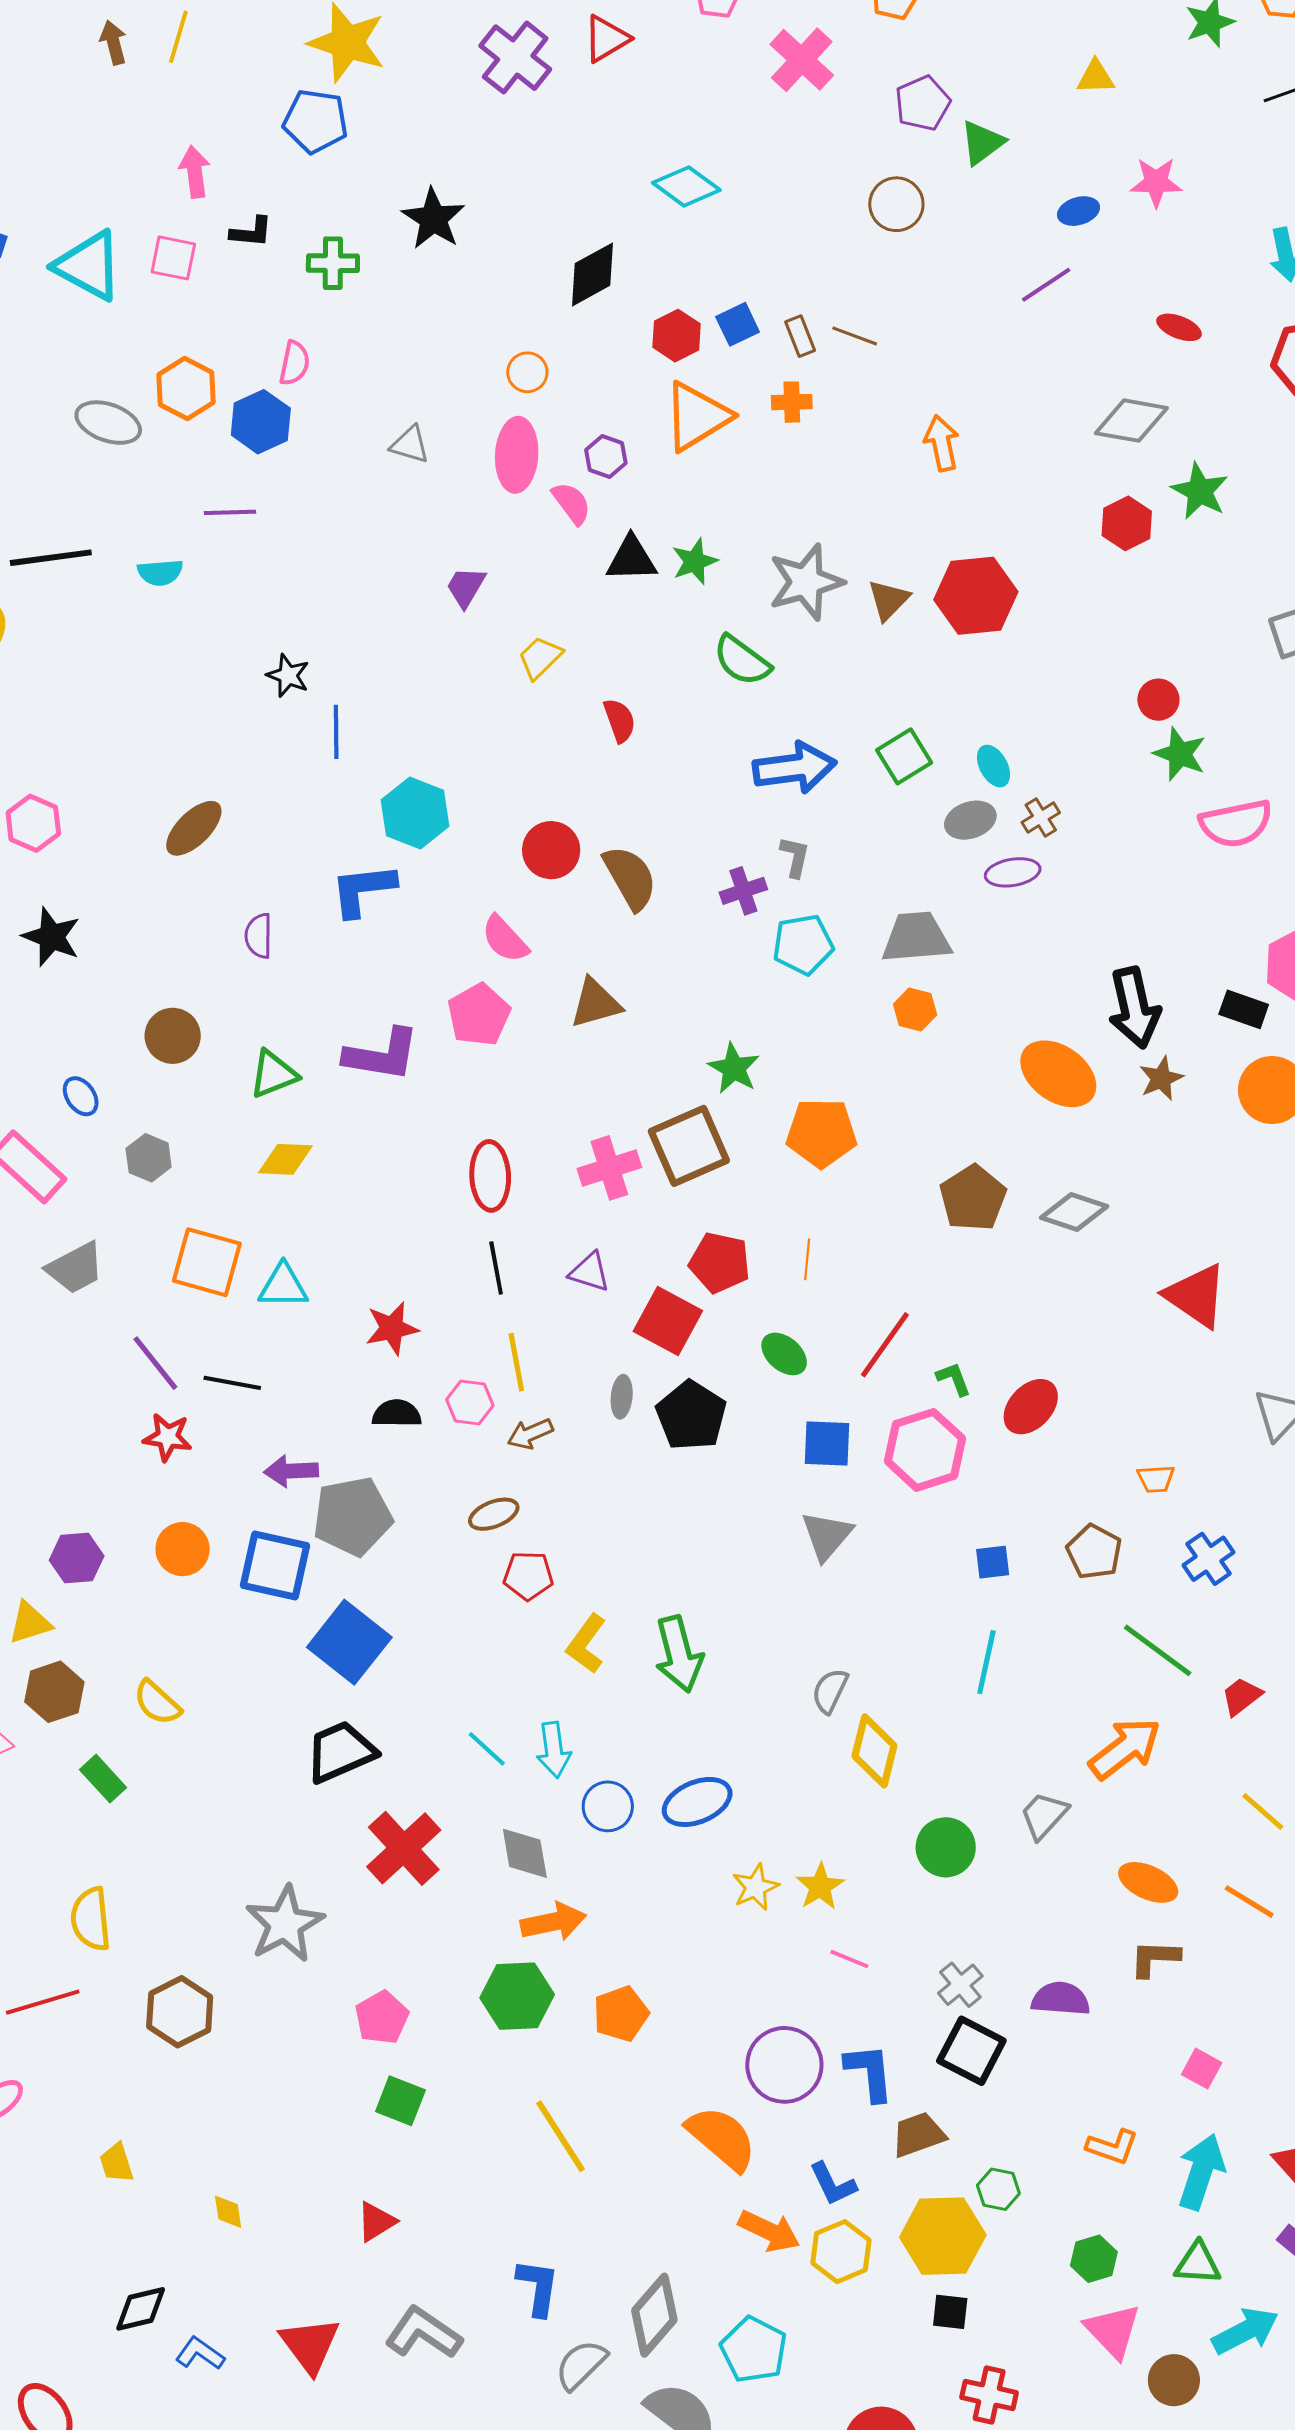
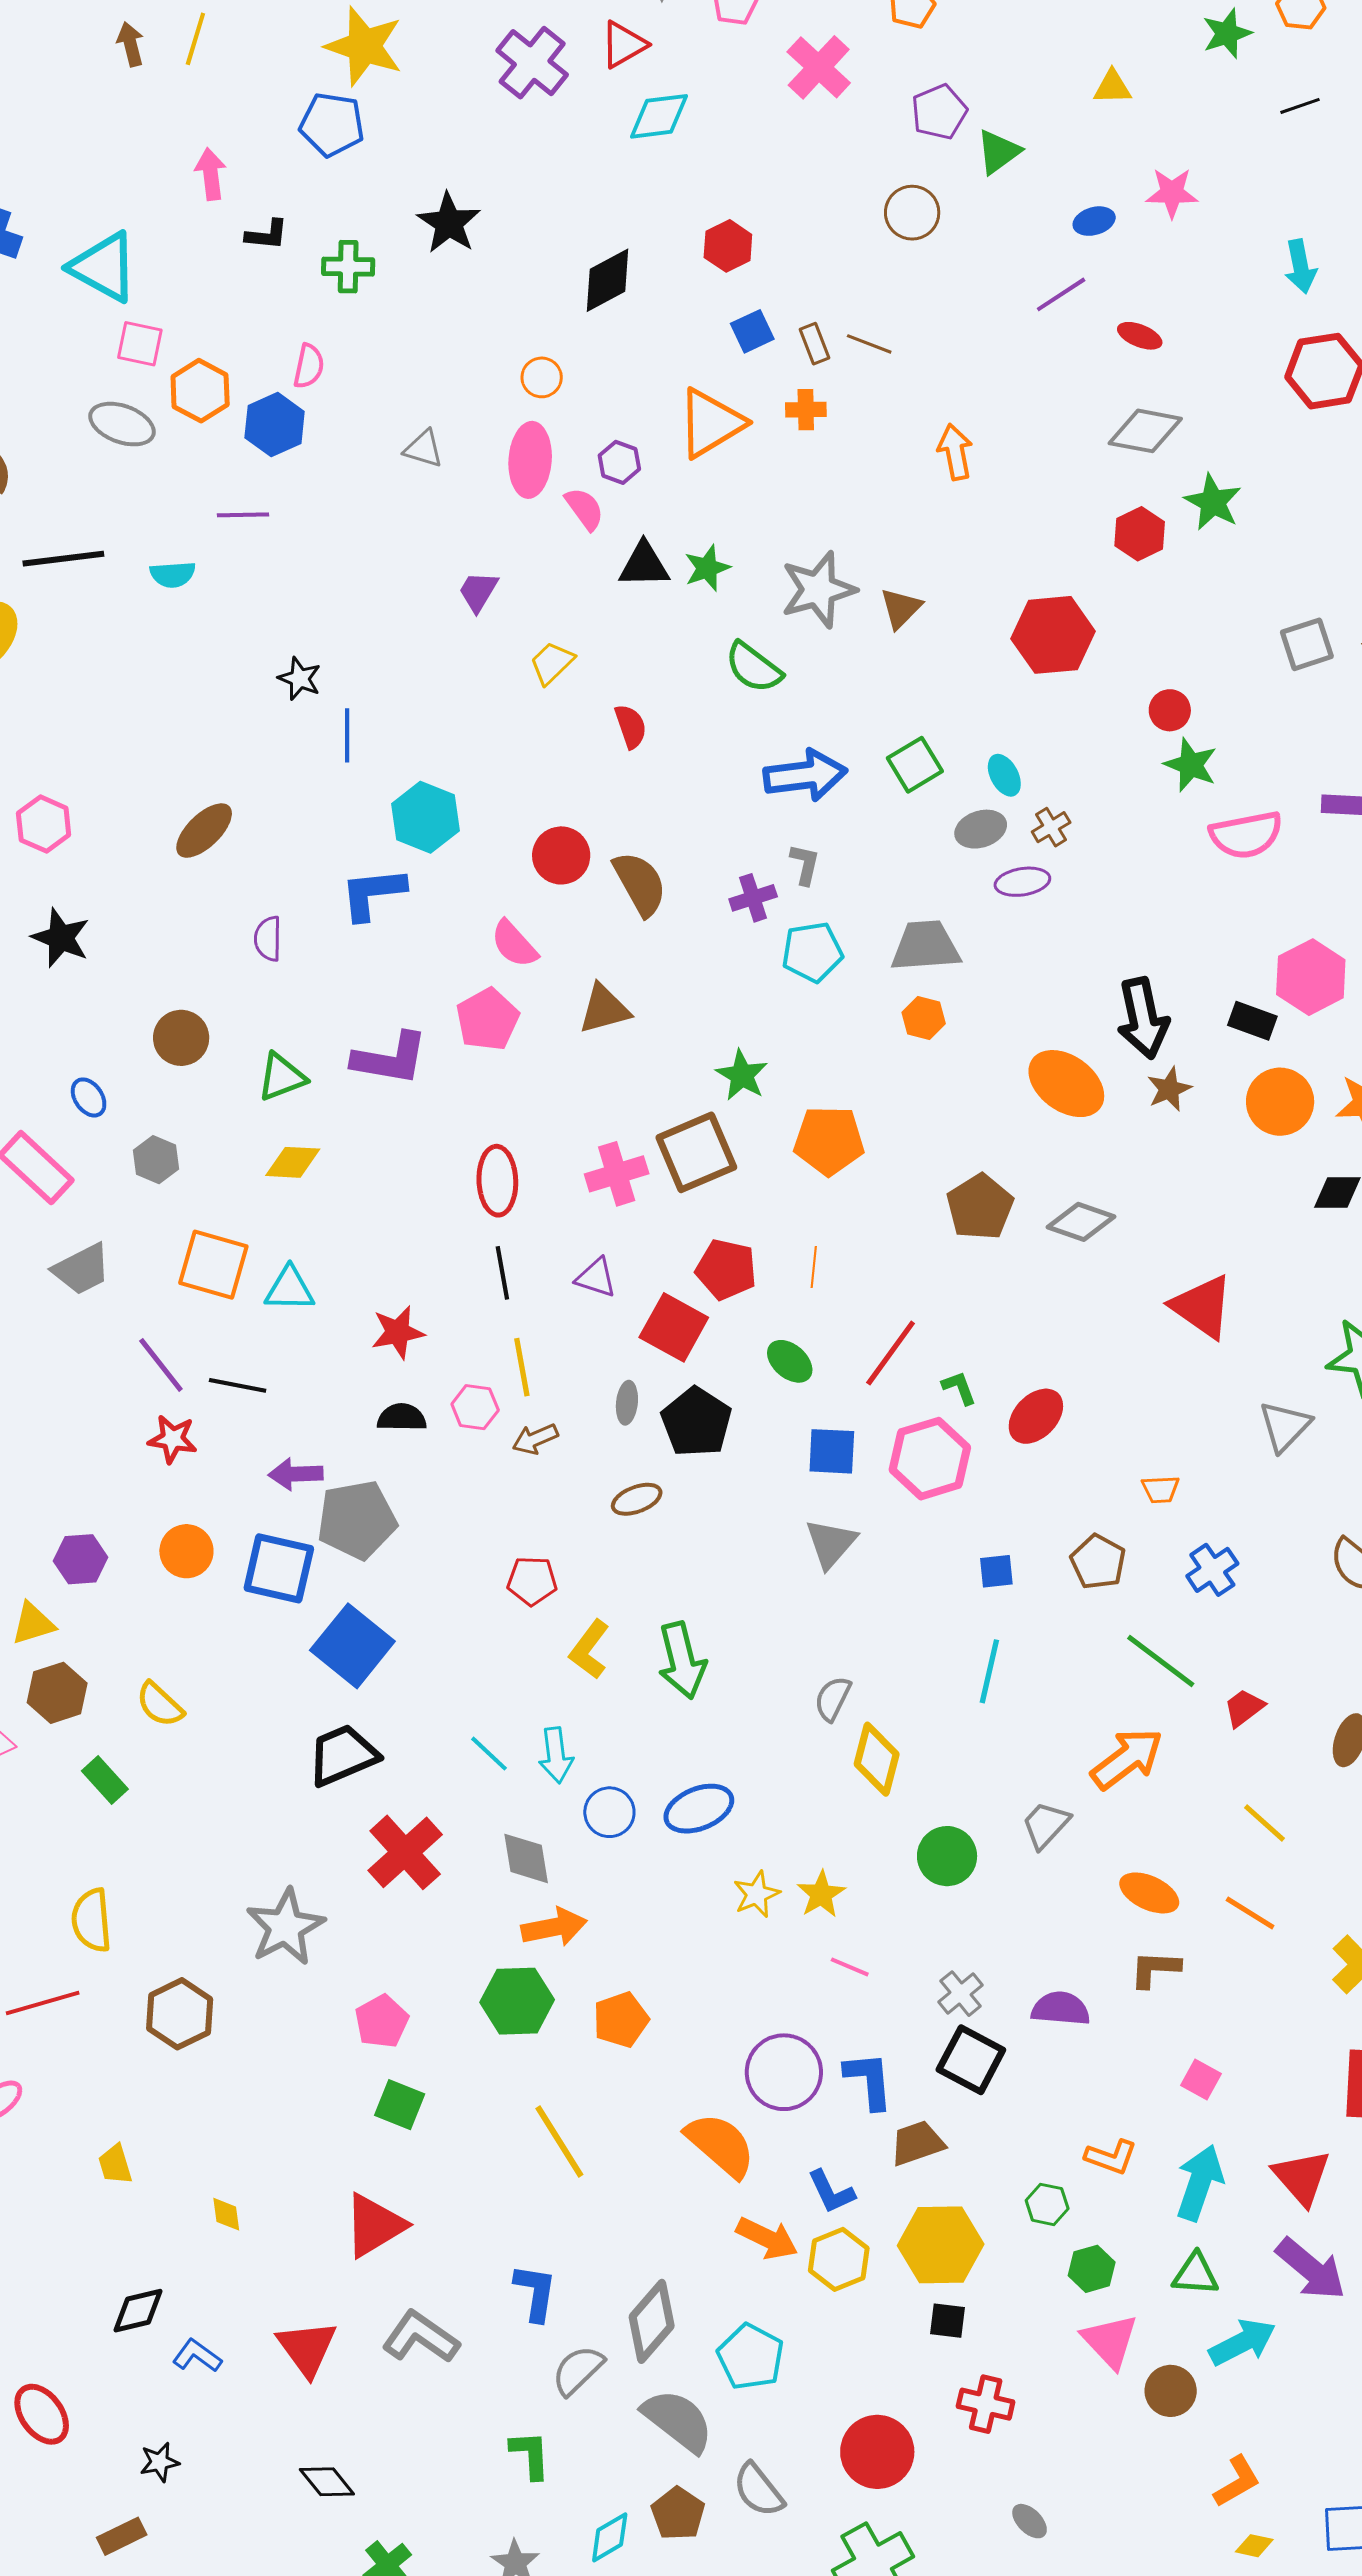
cyan diamond: (686, 186) -> (659, 116), moved, turned -44
pink square: (173, 258) -> (140, 344), moved
red ellipse: (1179, 327) -> (1140, 336), moved
red hexagon: (677, 336) -> (728, 246), moved
red hexagon: (976, 596) -> (1053, 635), moved
brown ellipse: (494, 1514) -> (637, 1499), moved
green hexagon: (998, 2189) -> (1047, 2204), moved
red triangle: (376, 2222) -> (374, 2225), size x1.6

